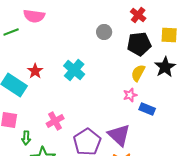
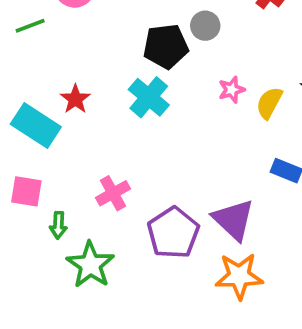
black pentagon: (139, 44) -> (166, 46), moved
pink star: (130, 95) -> (232, 90), moved

